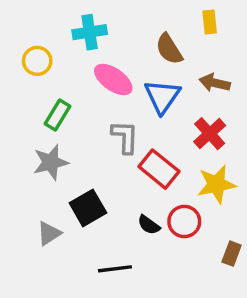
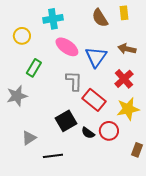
brown semicircle: (169, 49) -> (100, 18), moved
gray star: (51, 162) -> (17, 96), moved
black square: (88, 208) -> (66, 121), moved
black line: (115, 269) -> (53, 156), moved

